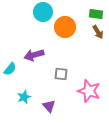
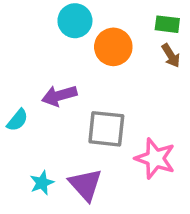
gray square: (61, 74) -> (106, 129), size x1.6
cyan star: (24, 97) -> (42, 183), moved
purple triangle: (49, 106) -> (85, 185), size x1.5

